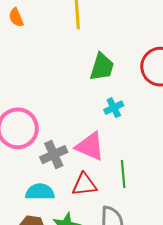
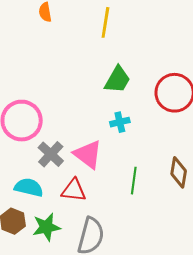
gray cross: (54, 155) -> (51, 154), turned -36
green line: (123, 174) -> (134, 181), moved

